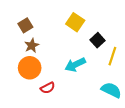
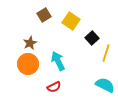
brown square: (25, 25) -> (44, 15), moved
cyan arrow: (75, 65) -> (58, 61), moved, turned 90
red semicircle: (48, 88) -> (54, 87), moved

